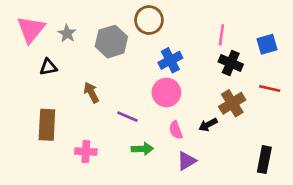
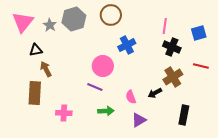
gray hexagon: (111, 42) -> (74, 19), moved
brown arrow: (91, 92) -> (46, 69), moved
pink circle: (166, 92) -> (103, 66), moved
black rectangle: (264, 160) -> (184, 115), moved

